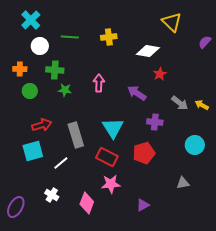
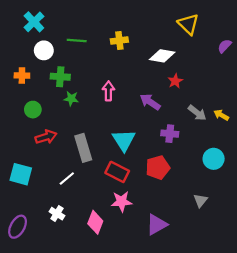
green circle: (30, 91) -> (33, 110), moved
cyan square: (33, 151) -> (21, 174), moved, turned 30
gray triangle: (183, 183) -> (200, 200), turned -40
purple triangle: (143, 205) -> (157, 225), size x1.5

